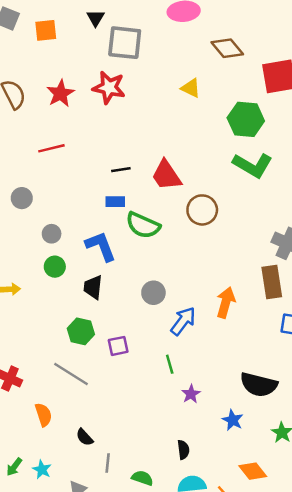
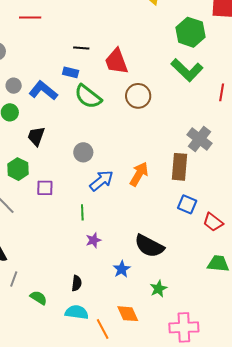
blue L-shape: (101, 246) -> (43, 91), moved, turned -44

